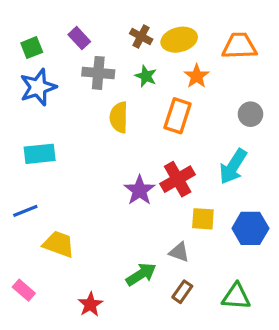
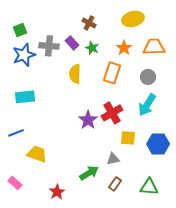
purple rectangle: (79, 38) -> (72, 43), moved
yellow ellipse: (179, 40) -> (133, 19), moved
orange trapezoid: (239, 46) -> (154, 47), moved
gray cross: (98, 73) -> (49, 46), moved
gray circle: (250, 114) -> (148, 77), moved
gray triangle: (179, 252) -> (113, 159), turned -32

